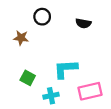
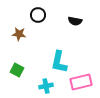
cyan L-shape: (66, 69) -> (59, 62), turned -75
green square: (28, 78) -> (17, 70), moved

